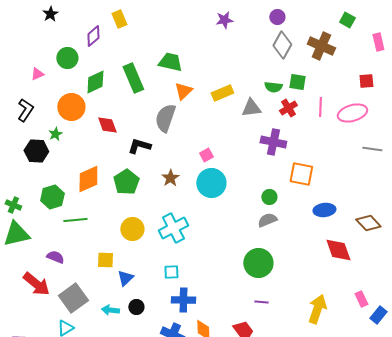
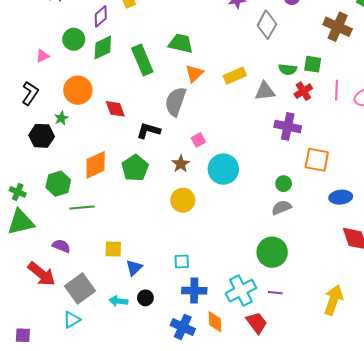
gray diamond: (282, 45) -> (267, 25), moved
green diamond: (95, 82) -> (103, 48), moved
pink square: (206, 155) -> (198, 140), moved
cyan cross: (173, 228) -> (241, 291), moved
yellow circle: (132, 229) -> (183, 200), moved

